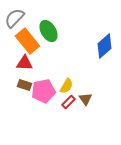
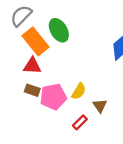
red rectangle: (68, 102) -> (80, 122), moved

